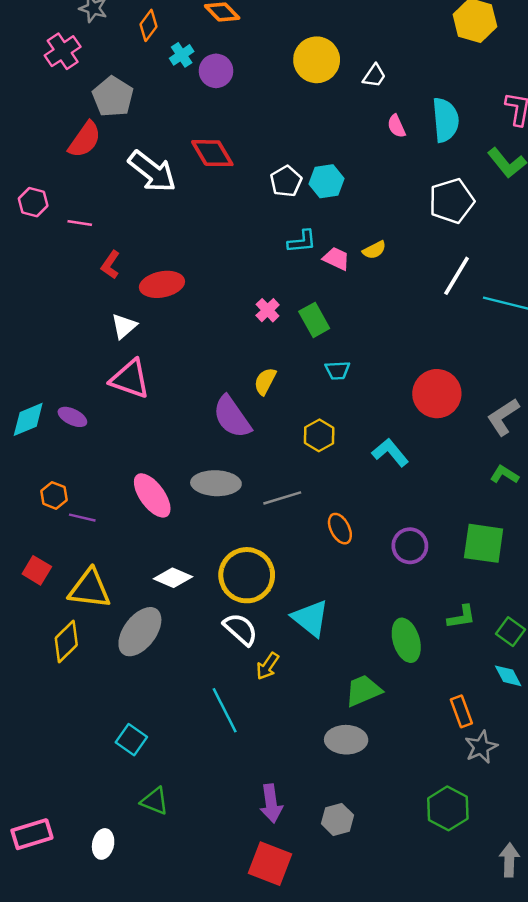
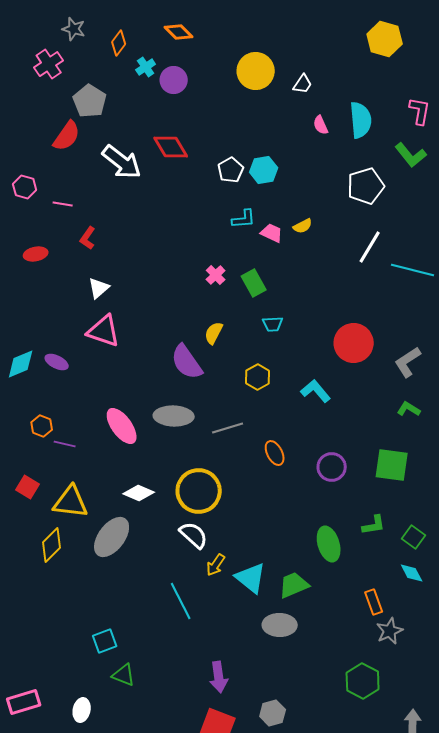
red ellipse: (162, 284) -> (36, 254), moved, size x0.7
cyan triangle: (310, 618) -> (251, 578), moved
cyan square: (131, 740) -> (105, 641), moved, turned 35
gray hexagon: (337, 819) -> (273, 713), moved

